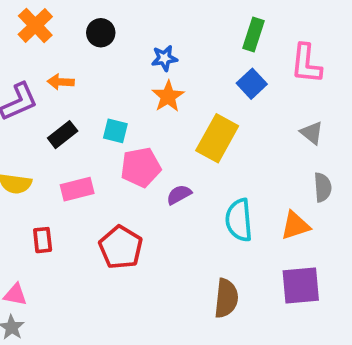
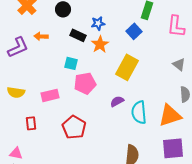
blue square: (252, 84) -> (134, 31), moved
black rectangle: (63, 135) -> (78, 35), moved, turned 63
purple semicircle: (179, 195) -> (117, 101), moved
orange triangle: (295, 226) -> (170, 115), size x1.4

